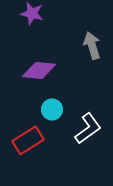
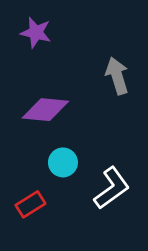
red rectangle: (28, 140) -> (30, 204), size x0.7

